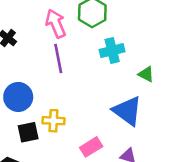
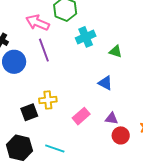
pink arrow: (56, 24) -> (38, 23), turned -35
blue circle: (18, 97) -> (14, 62), moved
blue triangle: (127, 111) -> (105, 83), size x0.6

